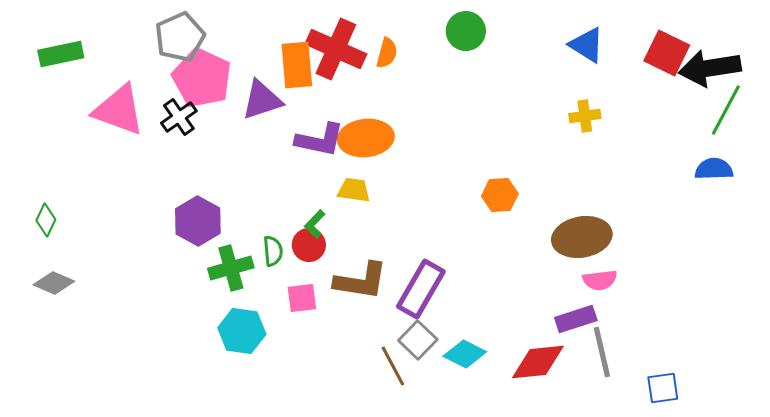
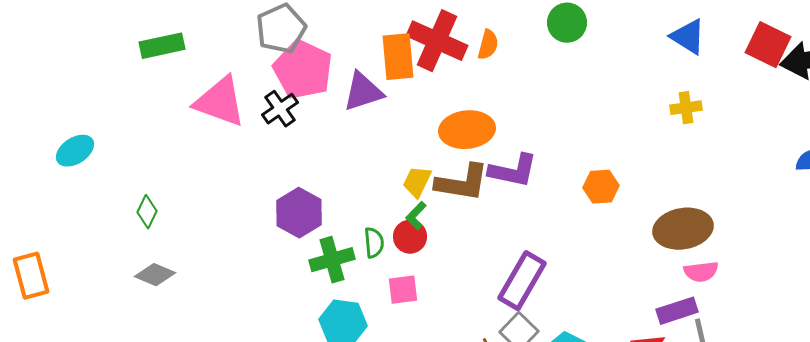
purple L-shape: (320, 140) -> (513, 171), moved
yellow trapezoid: (354, 190) -> (417, 182), moved, turned -72
brown L-shape: (361, 281) -> (462, 183), moved

